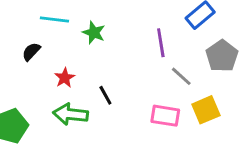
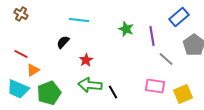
green star: (94, 33) -> (126, 29), moved
black line: (105, 95) -> (113, 92), moved
yellow square: (206, 110) -> (183, 94), moved

